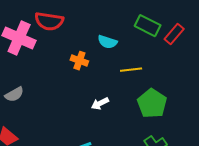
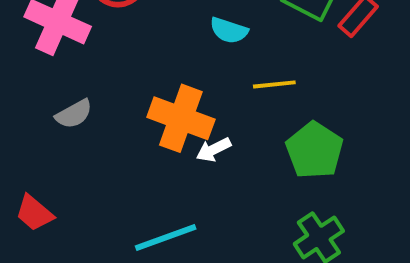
orange cross: (79, 61) -> (181, 118), moved, size x1.8
gray semicircle: (14, 94) -> (74, 114), moved

